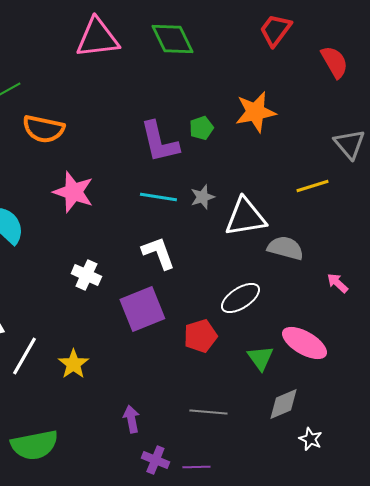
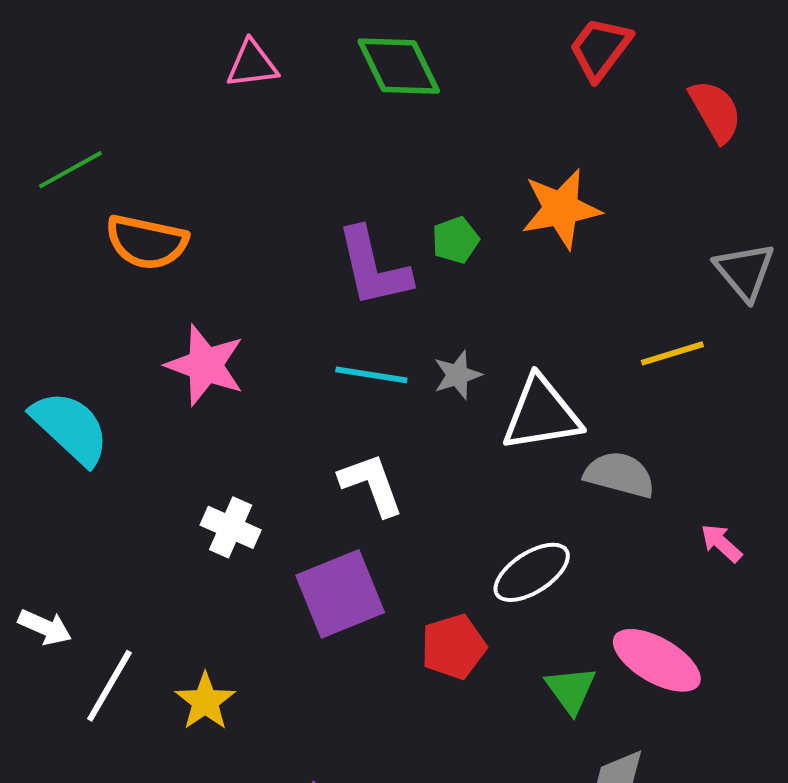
pink triangle: (97, 38) -> (252, 64), size x0.6

